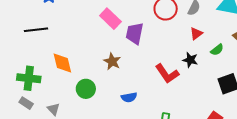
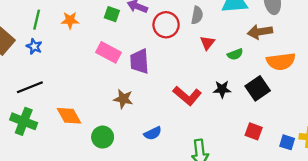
green semicircle: (217, 50) -> (235, 54), turned 32
black star: (190, 60) -> (222, 89), moved
green cross: (29, 78) -> (24, 121), moved, turned 30

